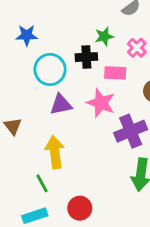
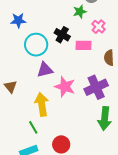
green star: (104, 36) -> (80, 12), moved
black cross: (86, 57) -> (62, 35), turned 35
pink star: (101, 103) -> (65, 87), moved

